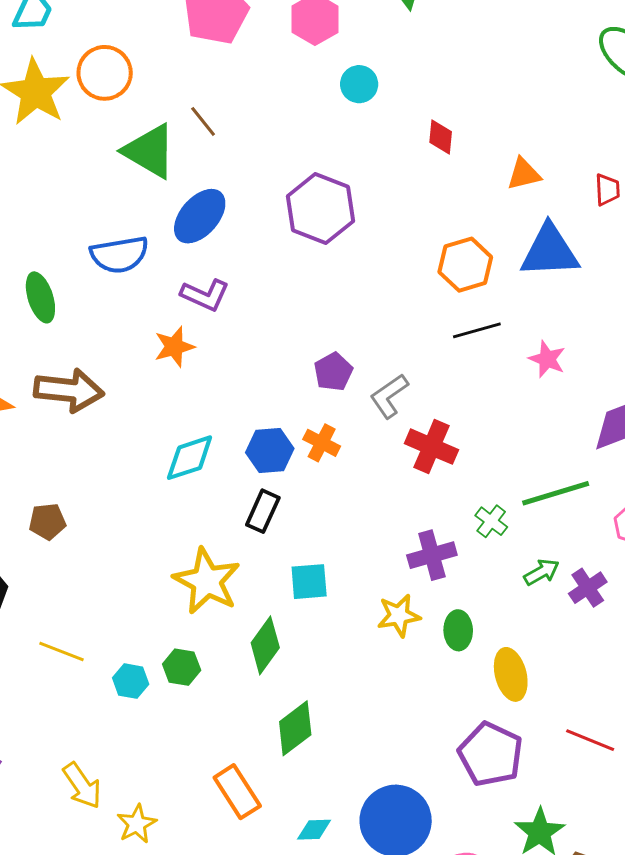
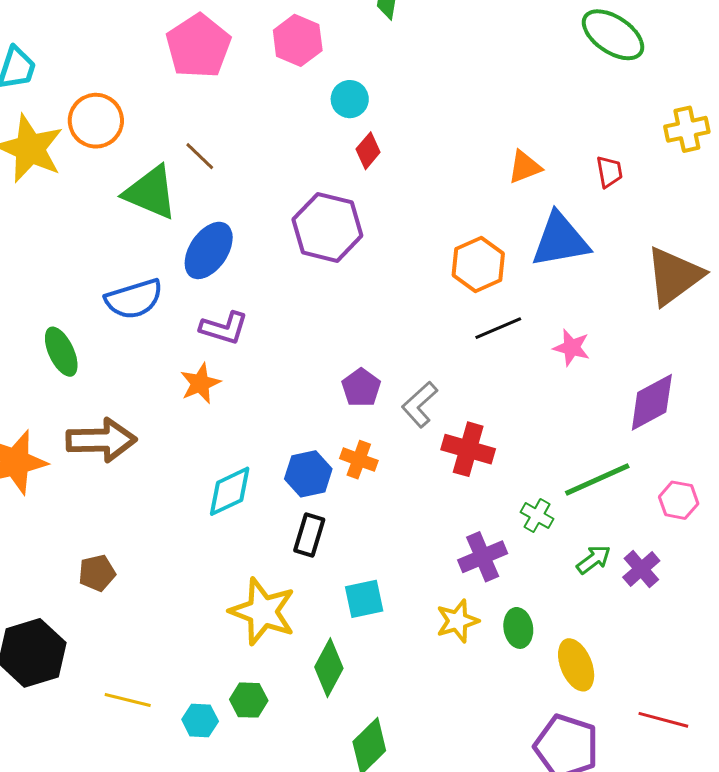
red diamond: (441, 137) -> (368, 151), moved, turned 42

